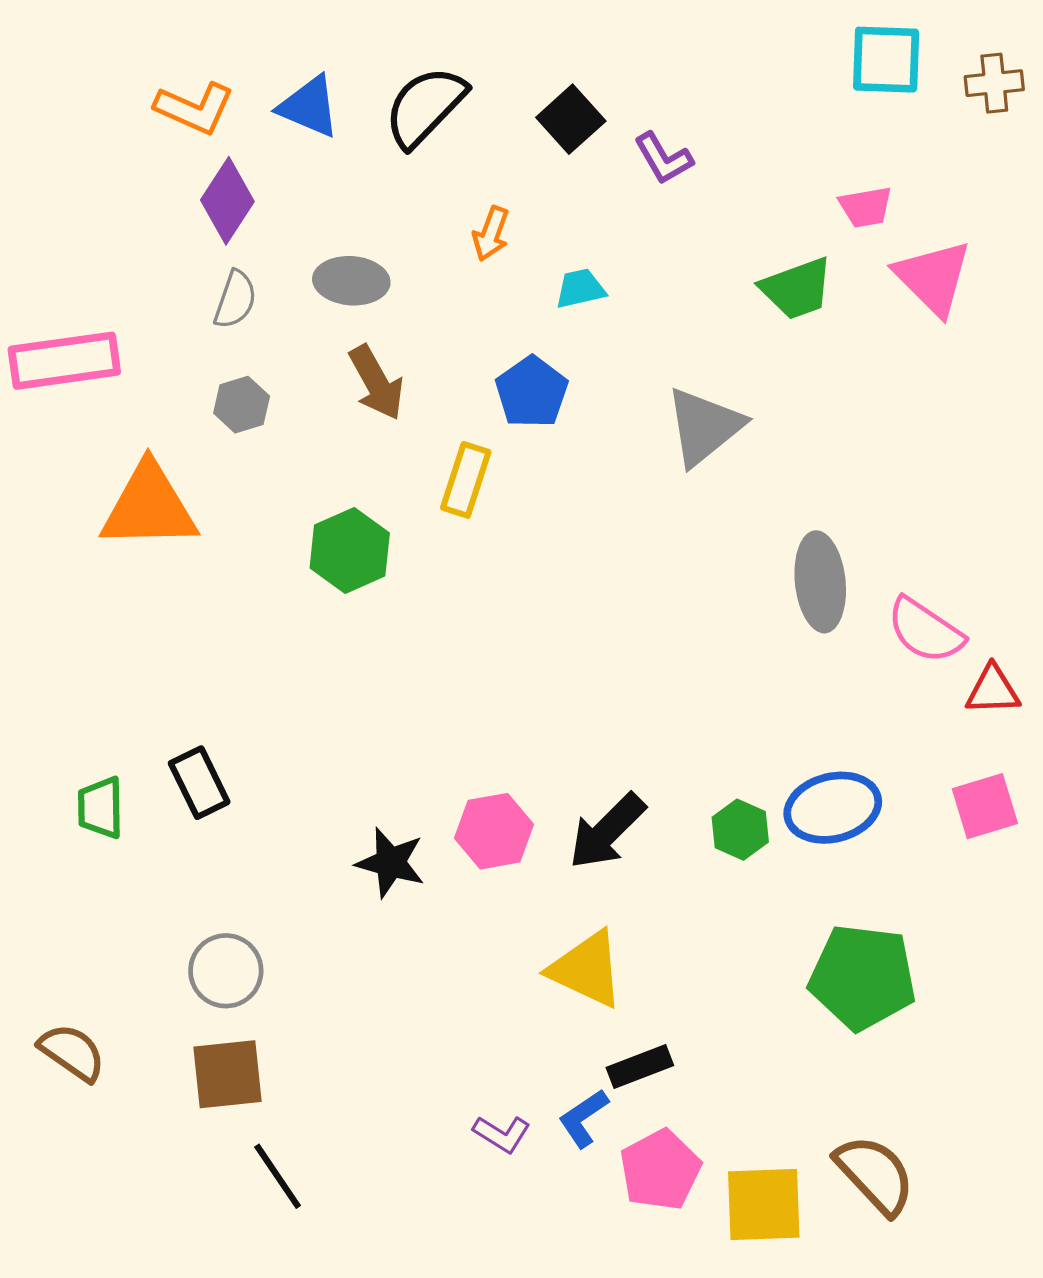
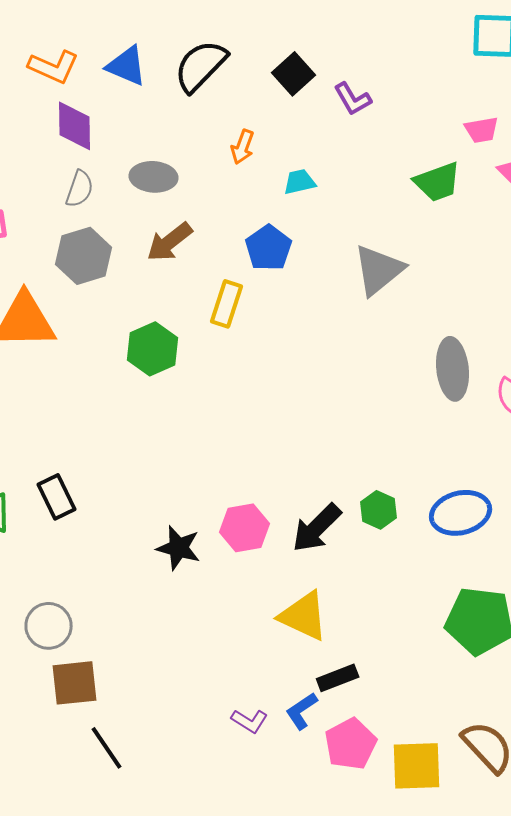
purple diamond: (227, 201) -> (75, 126), turned -34
brown arrow: (376, 383) -> (170, 242), turned 81
gray hexagon: (242, 405) -> (84, 256), size x1.6
green hexagon: (740, 830) -> (379, 510), moved
gray circle: (226, 971) -> (49, 626), moved

